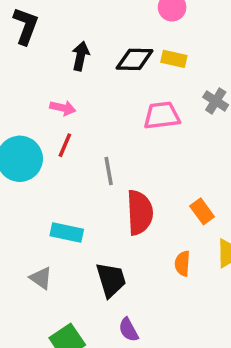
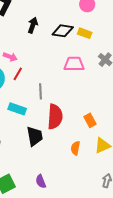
pink arrow: (63, 108) -> (10, 57), moved
cyan rectangle: (67, 233) -> (17, 109), moved
black trapezoid: (111, 280) -> (35, 136), moved

